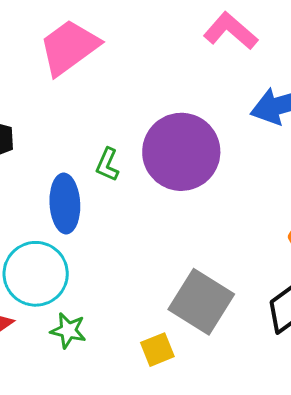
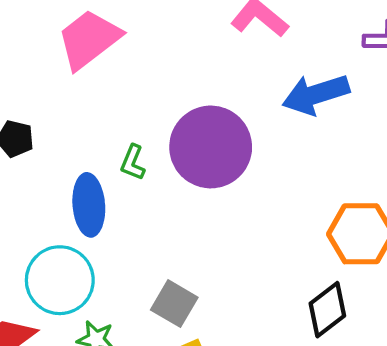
gray square: (201, 302) -> (174, 304), moved, size x0.7

